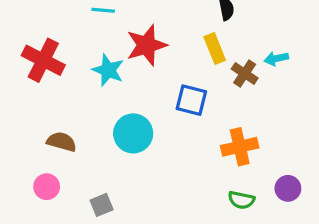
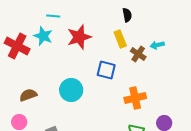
cyan star: (108, 70) -> (43, 36), moved
brown semicircle: (62, 142) -> (28, 95), turned -36

